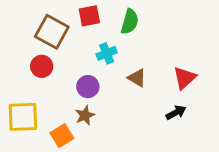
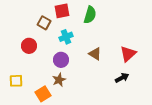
brown square: (52, 32) -> (44, 23), moved, size x0.6
cyan cross: (107, 53) -> (66, 37), moved
yellow square: (23, 117) -> (16, 81), size x0.6

